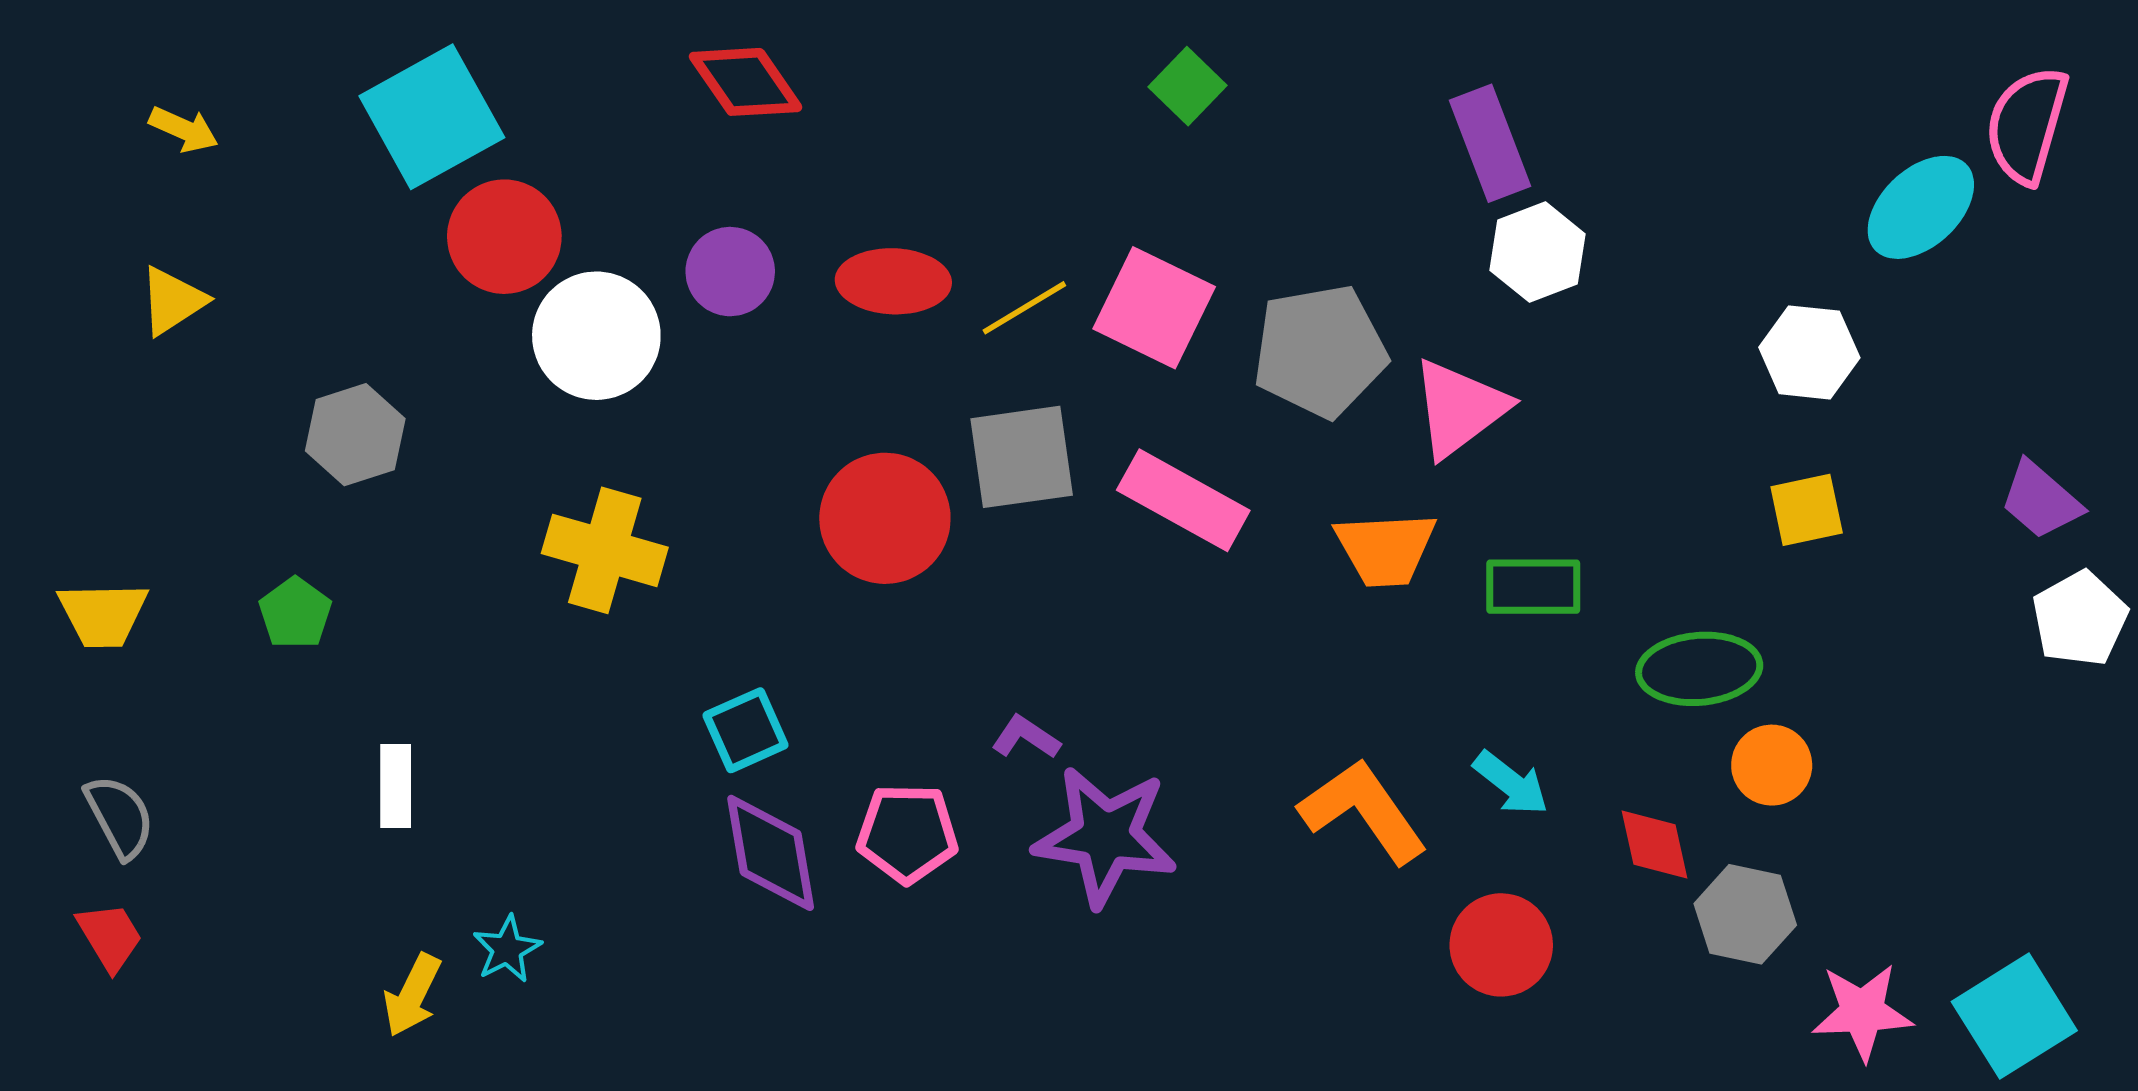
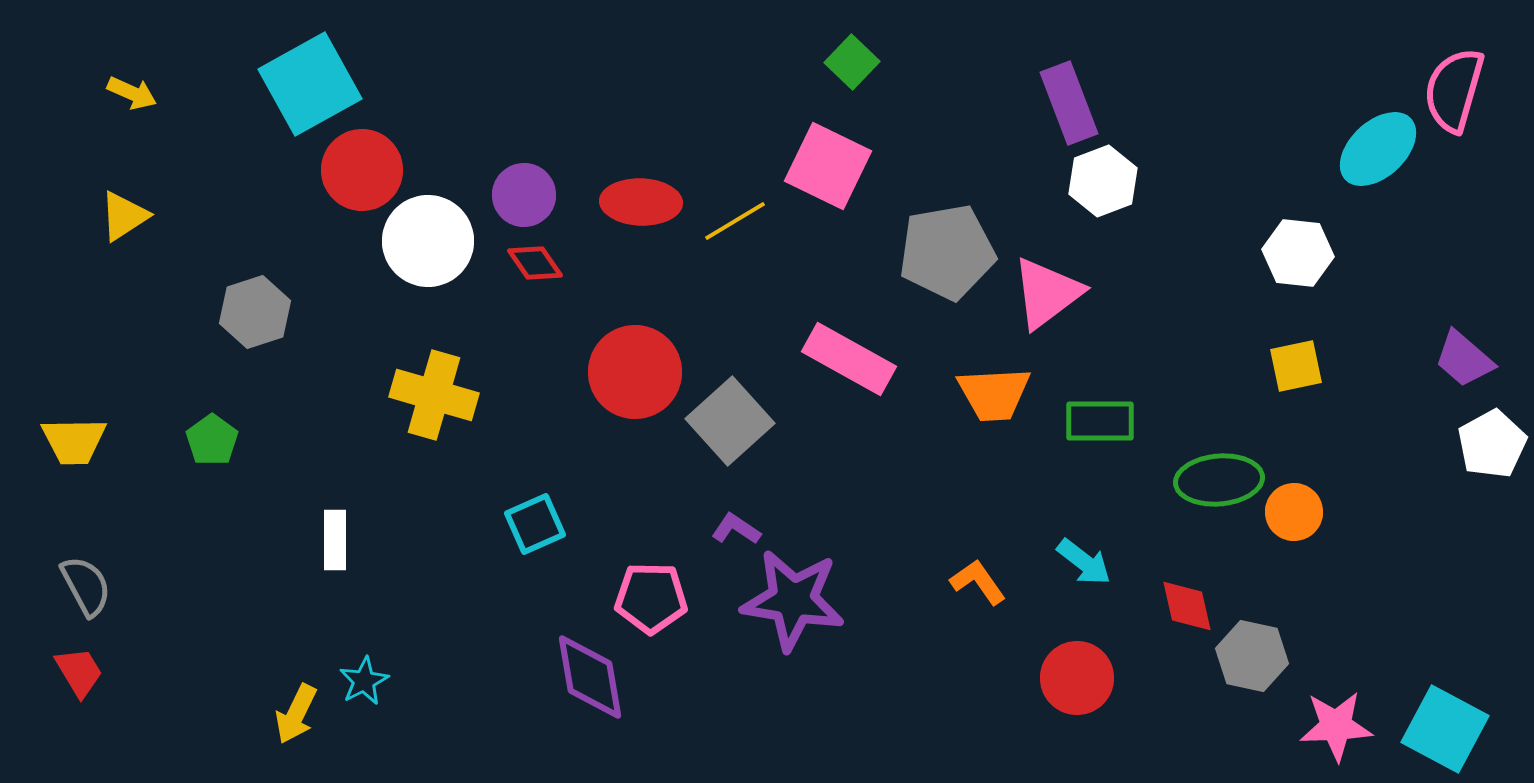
red diamond: (746, 82) -> (535, 263), moved, size x0.7
pink square: (1154, 308) -> (828, 166), moved
gray square: (1022, 457) -> (730, 421), moved, turned -34
orange circle: (1772, 765) -> (1294, 512), moved
white rectangle: (396, 786) -> (335, 540), moved
orange L-shape: (1363, 811) -> (978, 582), size x0.6
purple diamond: (771, 853) -> (590, 677), moved
cyan square: (2014, 1016) -> (1445, 729), turned -30

